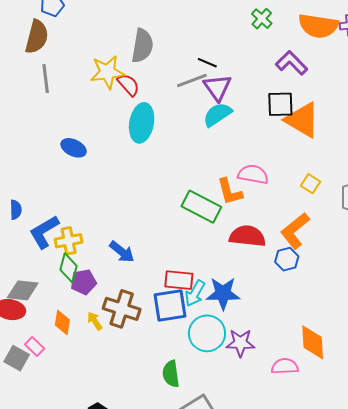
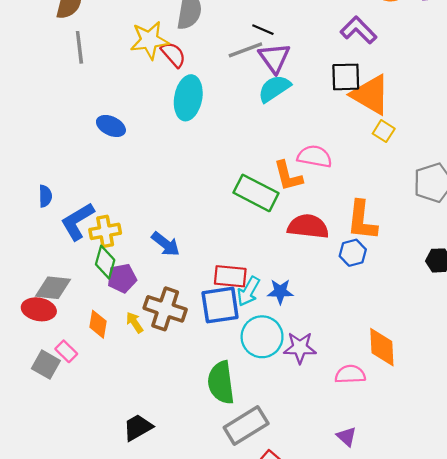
yellow square: (311, 184) -> (384, 131), moved
orange L-shape: (295, 231) -> (362, 220), turned -45
blue star: (223, 293) -> (280, 292), size x0.7
green semicircle: (171, 374) -> (221, 383), size x1.4

